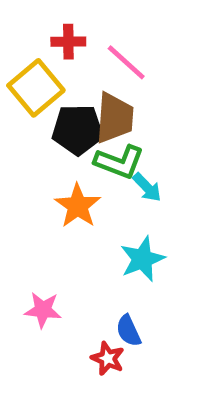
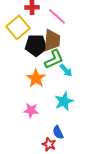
green L-shape: (119, 162) -> (54, 59), turned -45
pink star: (43, 310) -> (31, 110), moved

